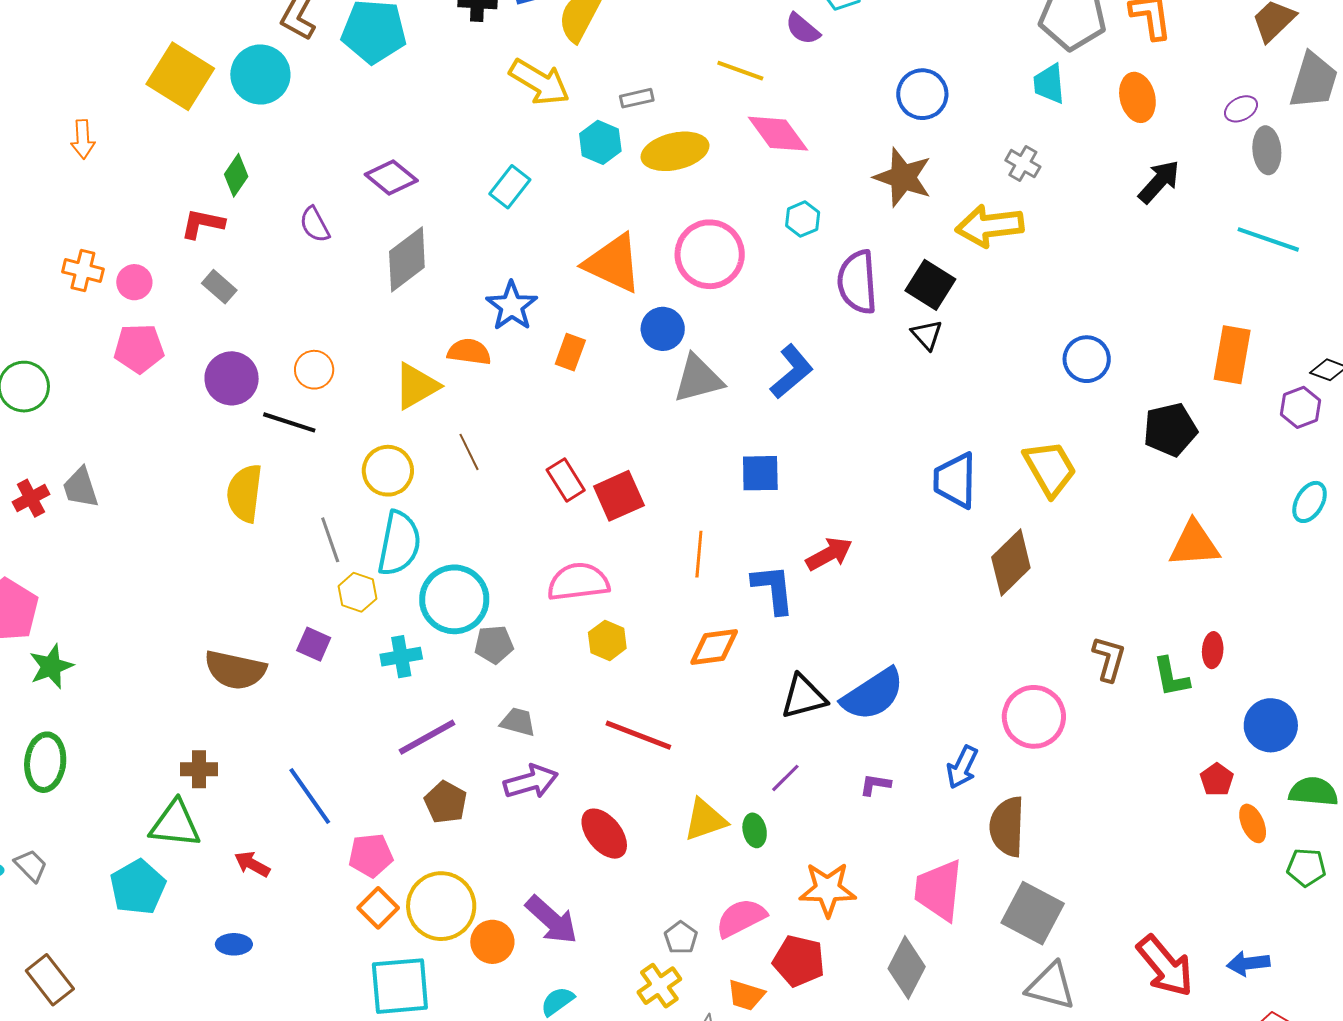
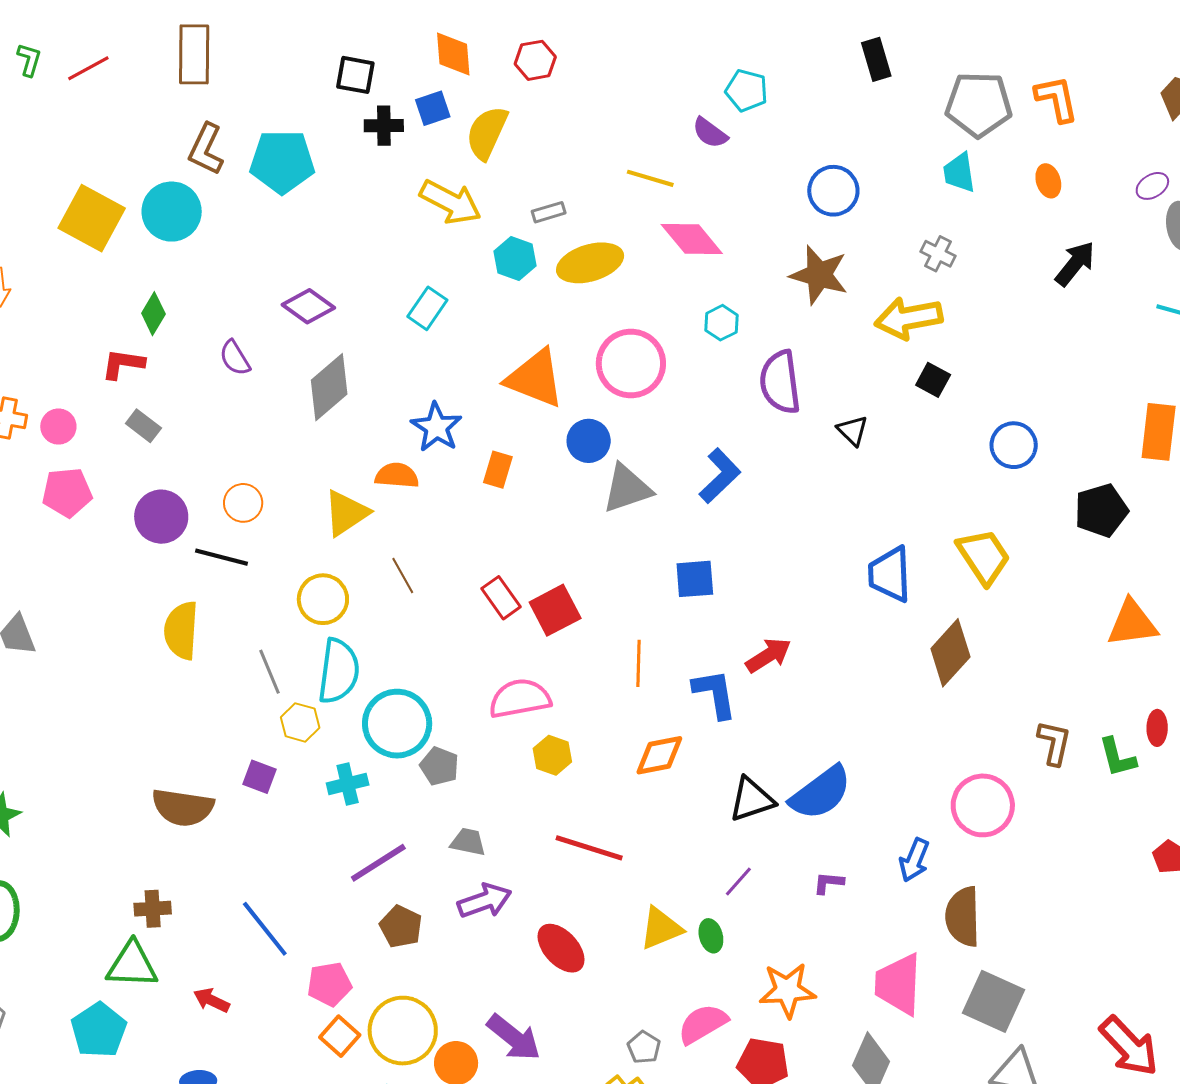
orange ellipse: (1137, 97) -> (1048, 181), size x0.7
black square: (930, 285) -> (933, 380), moved, size x0.7
gray pentagon: (494, 645) -> (439, 766), turned 30

